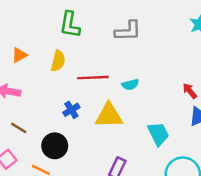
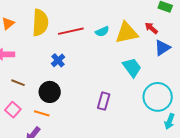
yellow semicircle: (58, 61) -> (40, 23), size x1.5
yellow triangle: (109, 116) -> (127, 33), moved

